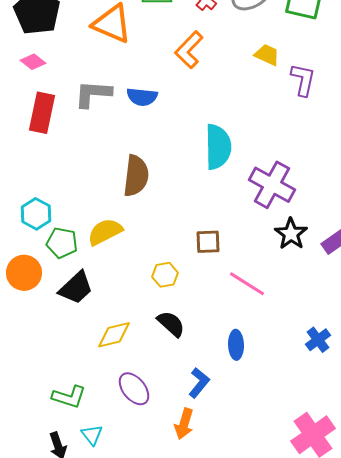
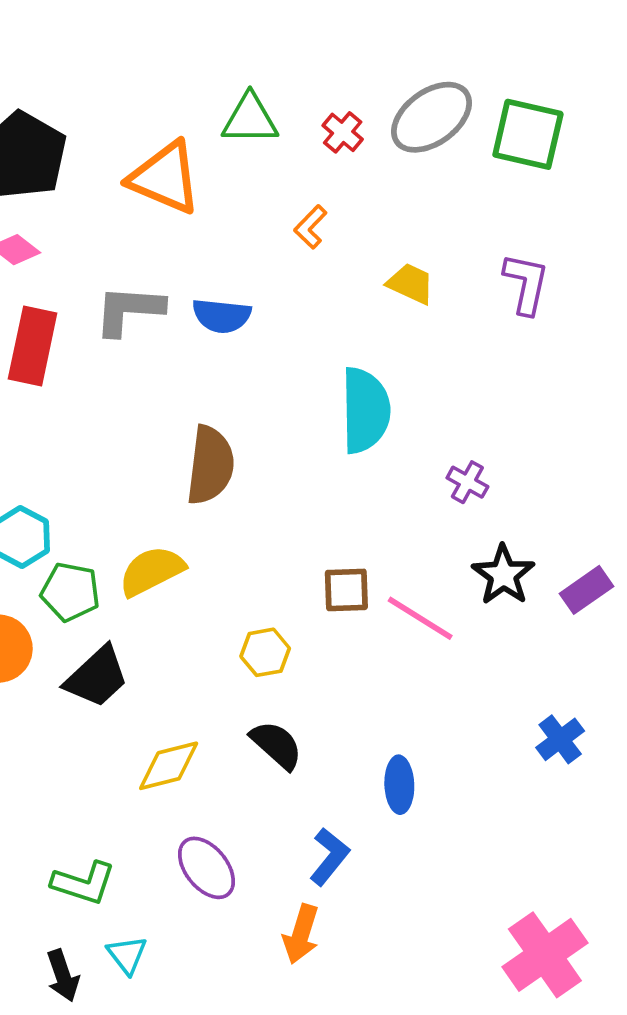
orange L-shape: (189, 50) -> (310, 227), size x0.6
yellow trapezoid: (267, 55) -> (411, 284), moved
purple cross: (272, 185) -> (467, 482), size x0.5
pink line: (247, 284) -> (420, 618), moved
blue cross: (318, 340) -> (560, 739), moved

